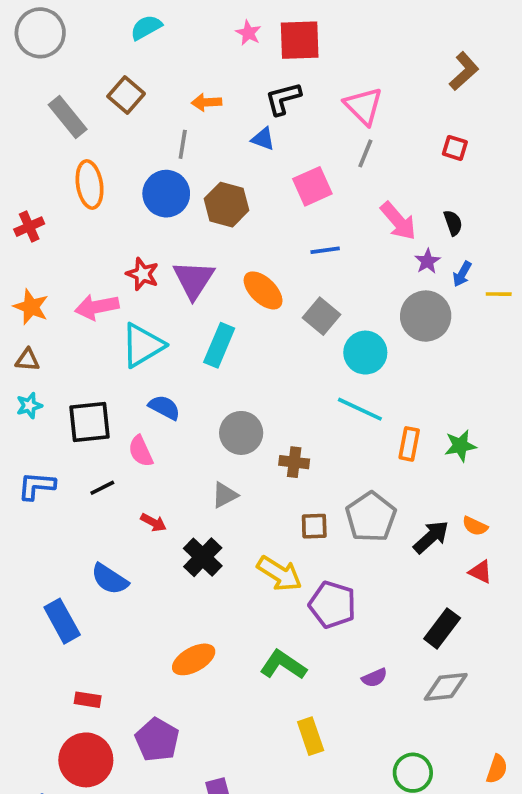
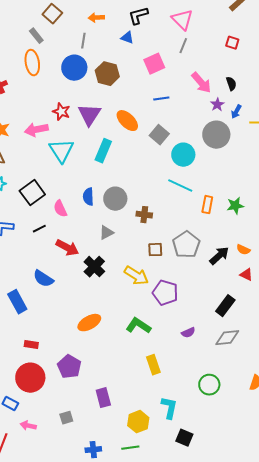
gray rectangle: (68, 117) -> (36, 36), moved, size x0.7
cyan triangle: (142, 345) -> (61, 151), turned -32
blue semicircle: (164, 407) -> (88, 197), moved, turned -120
black square: (90, 422) -> (32, 193), turned -30
red arrow: (153, 522) -> (67, 248), size x1.6

